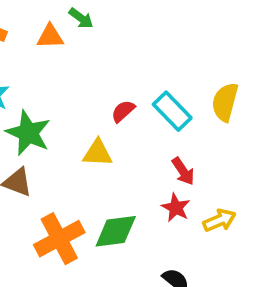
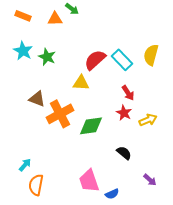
red semicircle: (123, 111) -> (95, 60), size x1.6
green star: (28, 133) -> (47, 57), moved, size x0.7
orange cross: (59, 239) -> (60, 114), moved

